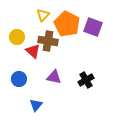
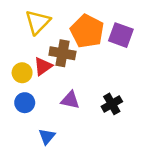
yellow triangle: (43, 15) -> (38, 22), moved, size x1.5
yellow circle: (17, 37) -> (22, 73), moved
red triangle: (33, 51) -> (43, 66), turned 42

